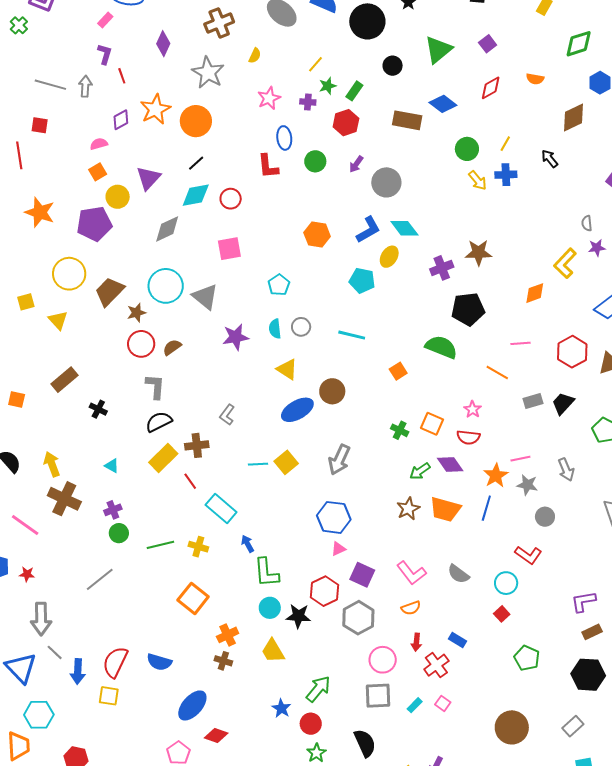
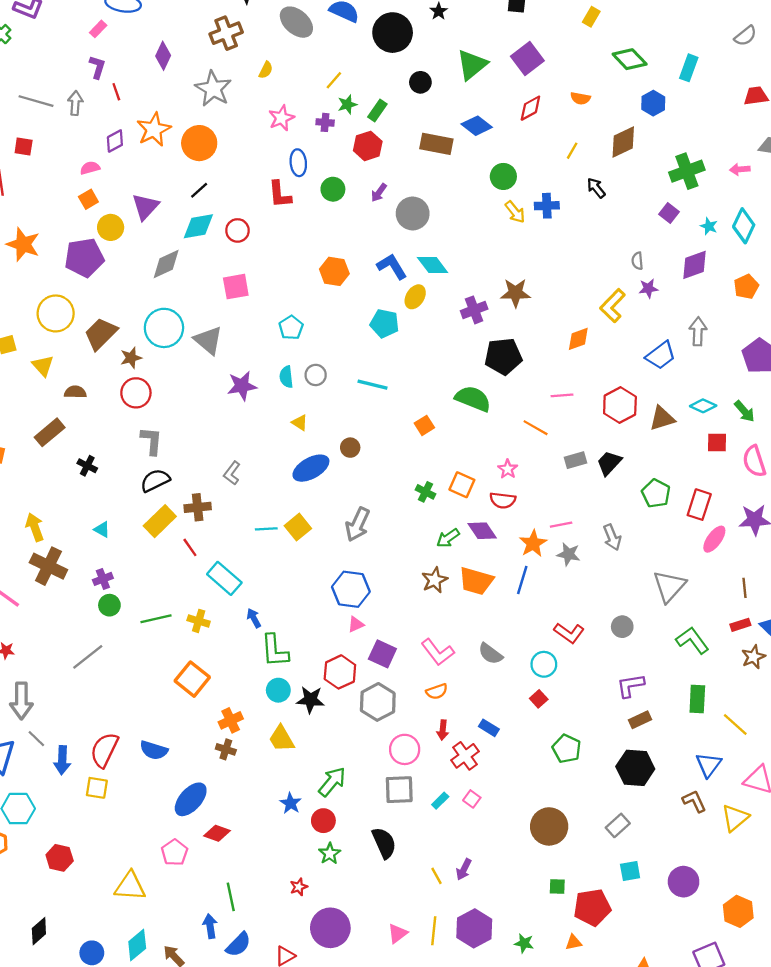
purple square: (488, 44) -> (527, 58), size x1.6
green diamond: (579, 44) -> (630, 59), turned 64
yellow line: (505, 144) -> (572, 151), moved
blue L-shape: (368, 230) -> (392, 266), turned -92
brown semicircle: (172, 347) -> (75, 392), moved, turned 36
yellow triangle: (287, 369) -> (300, 423), size x0.7
brown circle: (332, 391) -> (350, 448), size x0.7
gray circle: (545, 517) -> (622, 627), moved

